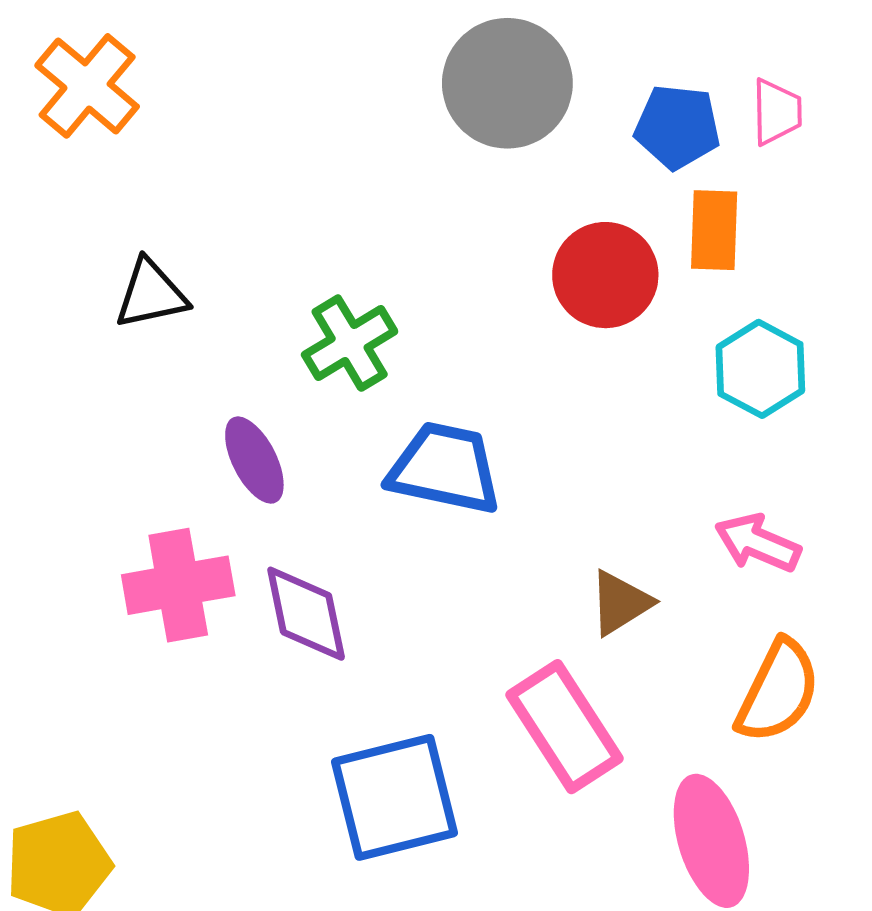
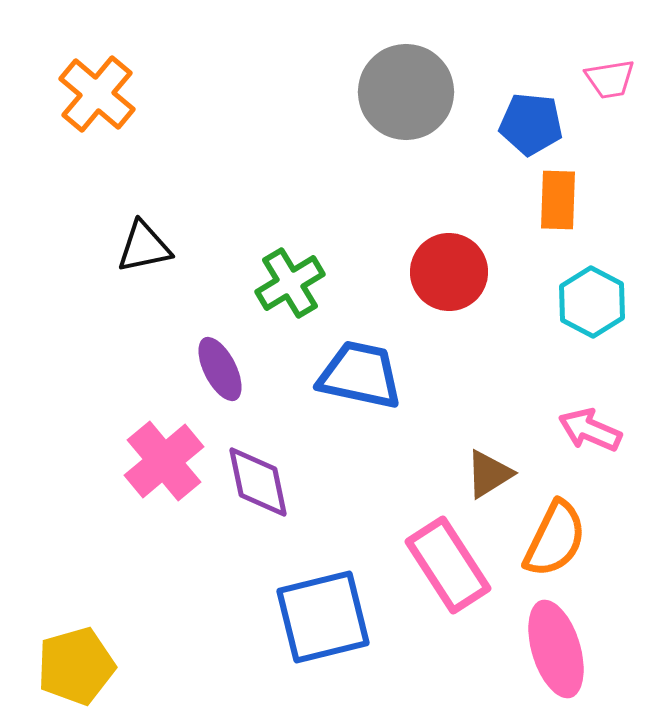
pink trapezoid: (777, 112) -> (610, 79), moved, turned 82
red circle: (605, 275) -> (449, 272), moved
pink cross: (178, 585) -> (164, 461), turned -30
orange semicircle: (778, 691) -> (555, 539), moved

